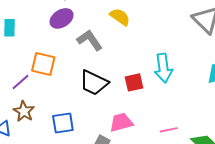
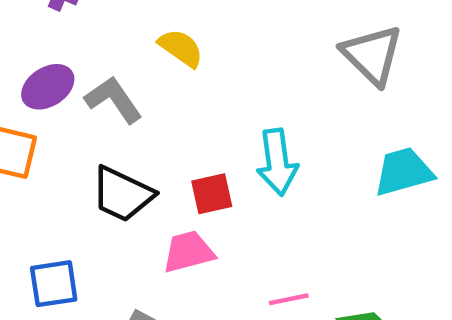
purple ellipse: (62, 18) -> (48, 87), moved
pink trapezoid: (121, 122) -> (188, 252), moved

